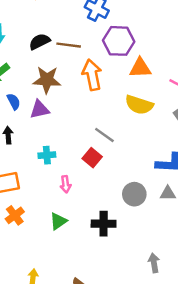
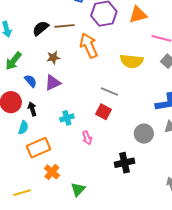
orange triangle: (140, 68) -> (138, 15), moved
brown star: (47, 80) -> (53, 58), size x0.6
green triangle: (58, 221) -> (78, 189), moved

